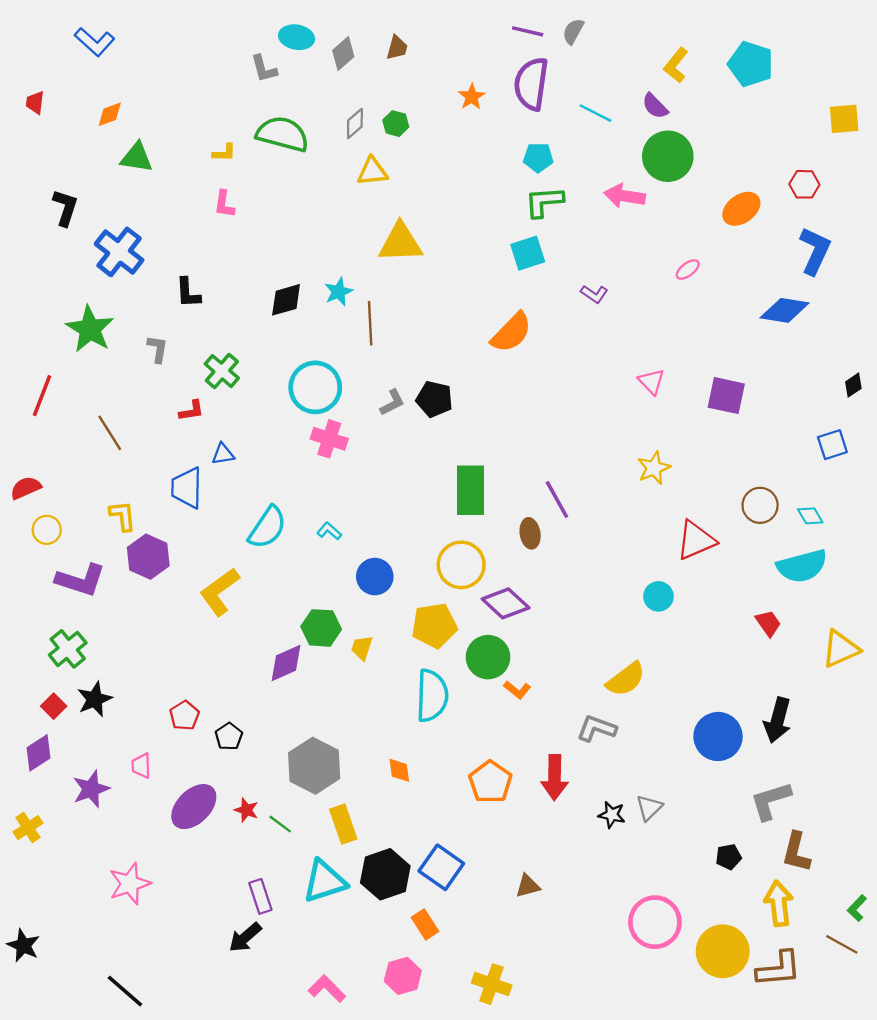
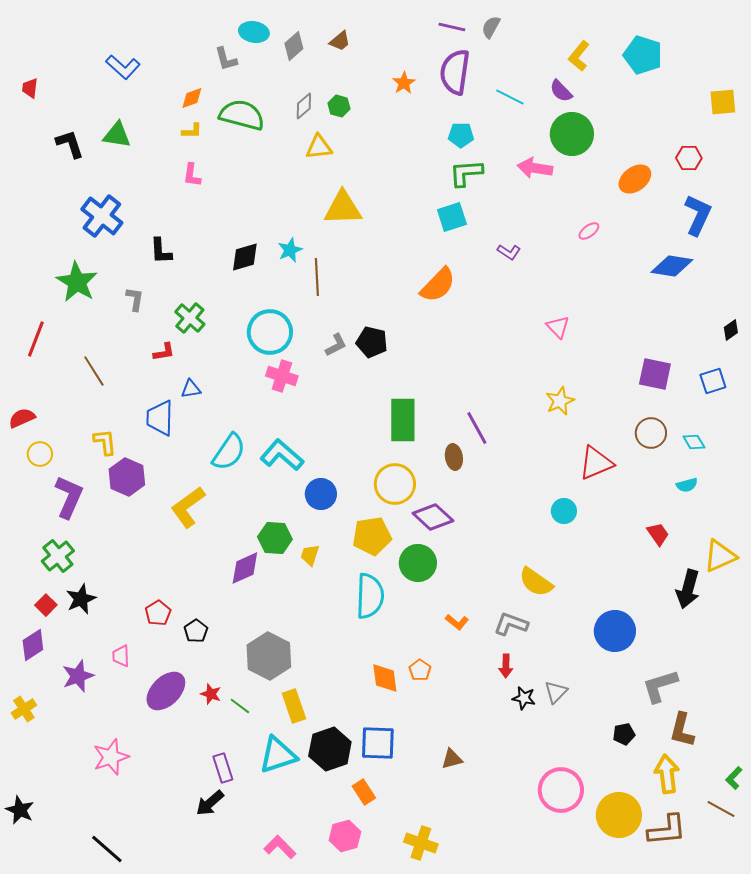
blue L-shape: (95, 42) -> (123, 67), moved
brown trapezoid: (397, 48) -> (340, 41), turned 35
orange diamond: (110, 114) -> (192, 98), moved
black L-shape: (65, 208) -> (70, 144), moved, turned -36
purple square: (726, 396) -> (655, 374), moved
cyan L-shape: (329, 531) -> (282, 455), size x2.0
cyan semicircle: (802, 566) -> (687, 485), size x0.5
purple L-shape: (81, 580) -> (69, 497), turned -84
yellow semicircle: (626, 679) -> (536, 582), turned 72
orange L-shape: (517, 690) -> (457, 622), moved
black arrow: (778, 720) -> (688, 589), moved
orange diamond: (399, 770) -> (385, 678), moved, size x1.4
red arrow: (555, 777) -> (506, 666), moved, size x0.6
orange pentagon: (490, 782) -> (420, 670), size x0.6
blue square: (441, 867) -> (378, 743), turned -33

